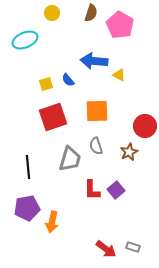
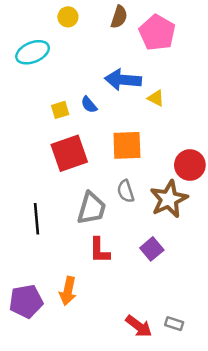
brown star: (129, 152) -> (169, 199), size x1.6
red L-shape: (92, 190) -> (99, 250), moved
purple pentagon: (27, 208) -> (26, 301), moved

